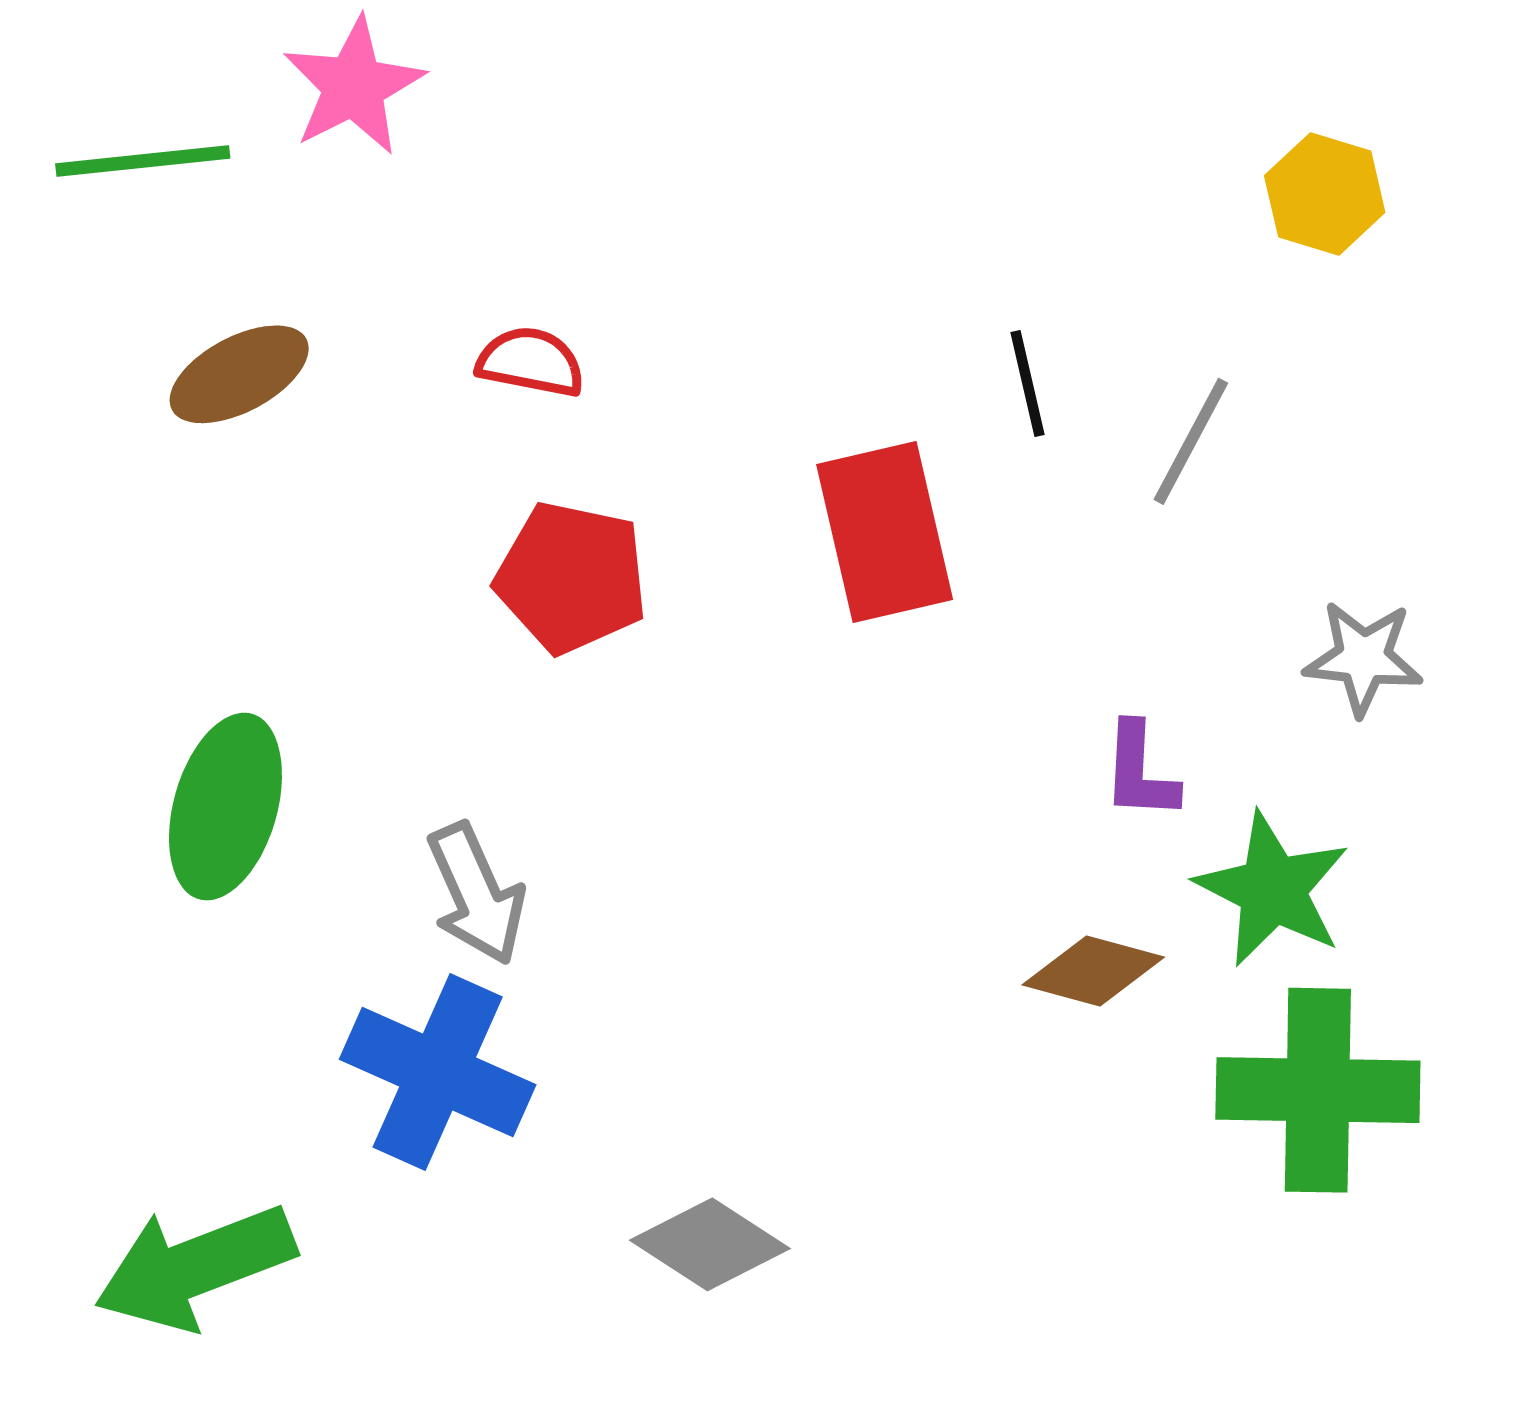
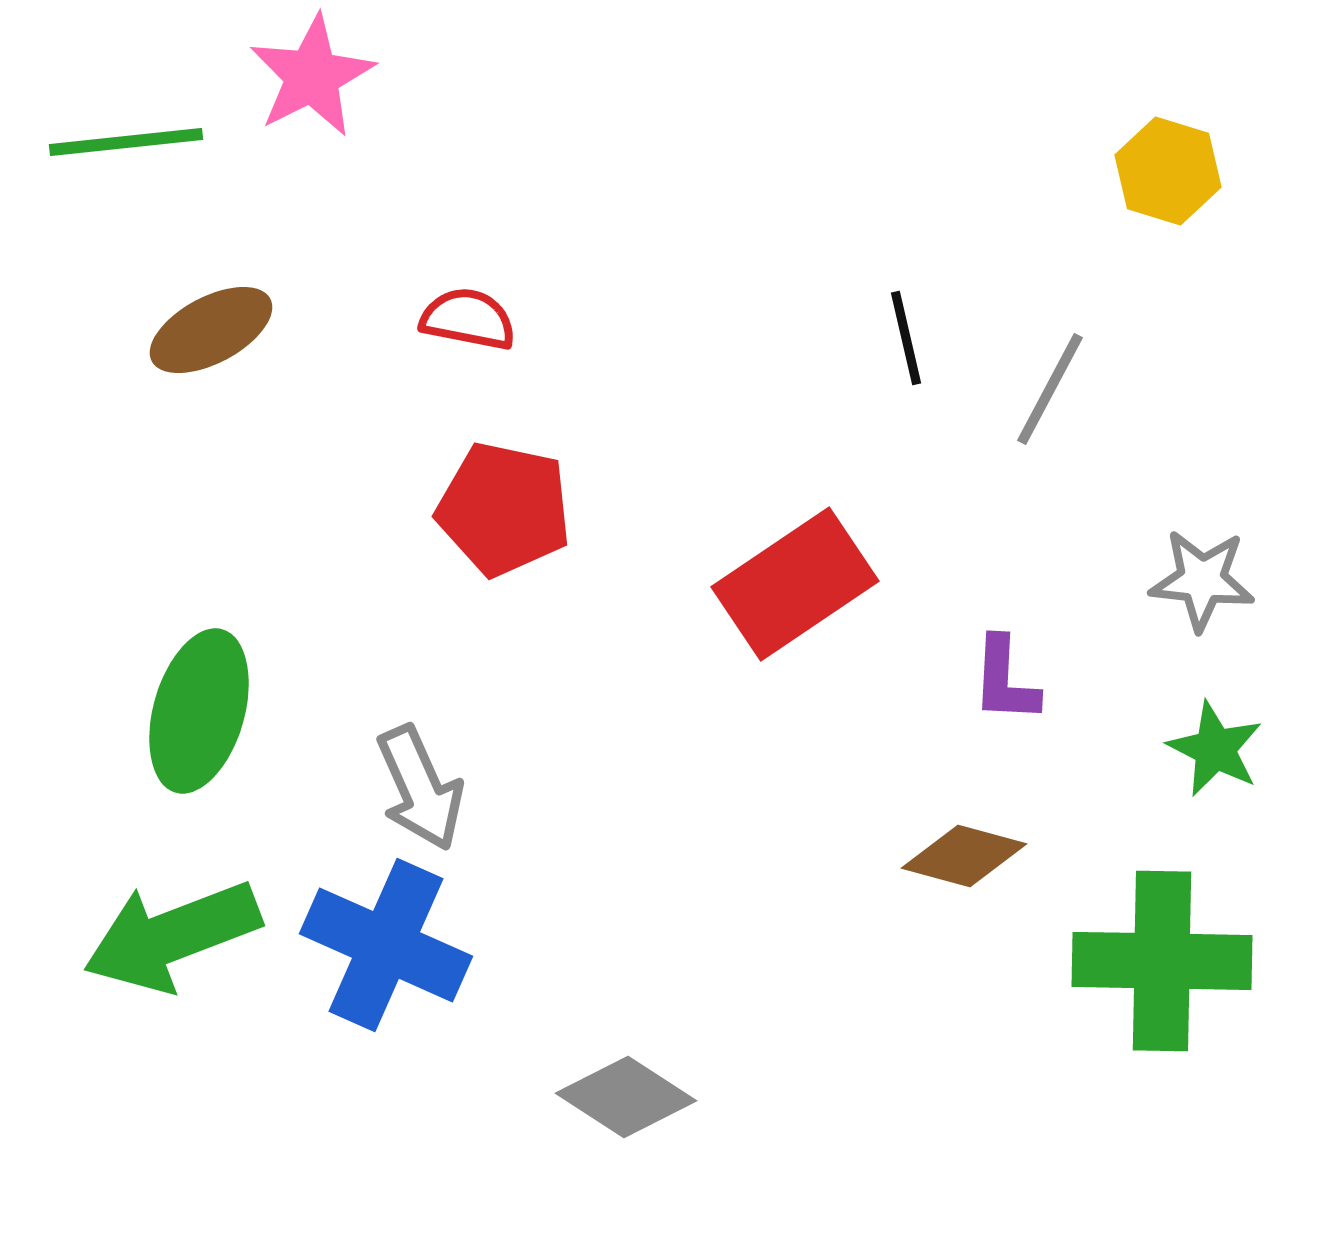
red rectangle: (885, 532) -> (795, 584), moved, turned 69
green star: (1273, 889) -> (1215, 749), moved, size x0.7
green arrow: (195, 1267) -> (172, 936), moved

